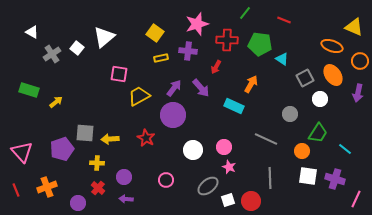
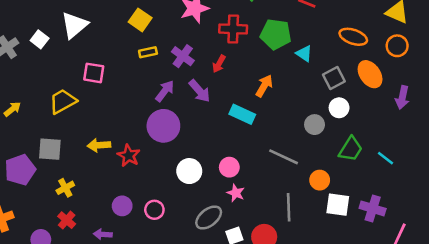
orange ellipse: (332, 46) -> (353, 37), moved
purple cross: (188, 51) -> (183, 56), moved, turned 30
orange circle: (360, 61) -> (397, 46), moved
yellow trapezoid: (139, 96) -> (63, 101), moved
white circle: (320, 99) -> (339, 108), moved
yellow arrow: (110, 139) -> (99, 145), moved
cyan line: (345, 149) -> (386, 158), moved
orange circle: (302, 151) -> (320, 180), moved
yellow cross: (97, 163) -> (65, 188), turned -32
purple circle: (124, 177) -> (122, 206), moved

